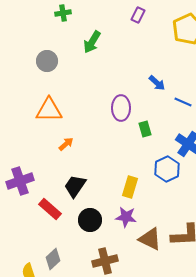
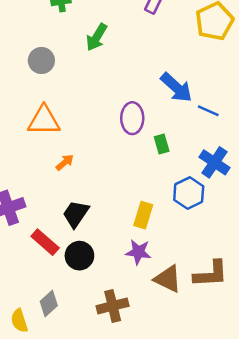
blue arrow: (157, 83) -> (176, 87), size x1.6
black circle: (90, 220) -> (79, 256), moved

